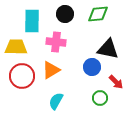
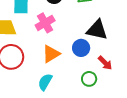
pink cross: (56, 42) -> (45, 23), turned -36
orange triangle: (51, 70) -> (51, 54), moved

